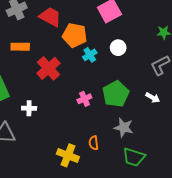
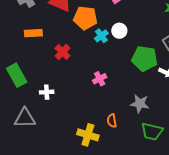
white circle: (118, 48) -> (119, 31), moved
red cross: (48, 68) -> (62, 52), size x0.7
green pentagon: (116, 94) -> (145, 59), moved, turned -30

